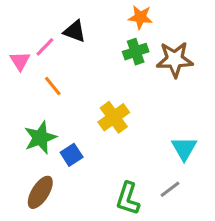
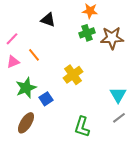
pink line: (45, 47) -> (12, 39), moved
pink triangle: (20, 61) -> (13, 62), moved, turned 40
gray line: (170, 189) -> (119, 118), moved

